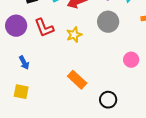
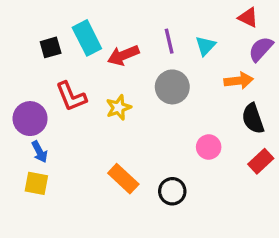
purple circle: (16, 26) -> (30, 119), moved
yellow square: (21, 92) -> (36, 183), moved
black circle: (108, 100) -> (172, 191), moved

